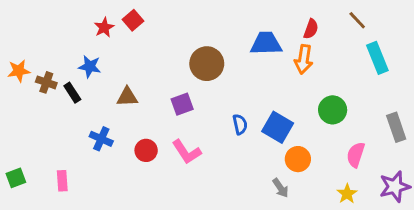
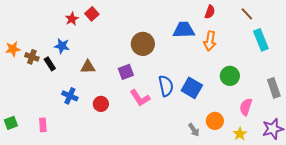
red semicircle: (311, 29) -> (210, 12), moved
blue semicircle: (240, 124) -> (166, 86), size x1.5
pink L-shape: (187, 152) -> (140, 98), moved
orange circle: (298, 159) -> (215, 121), moved

